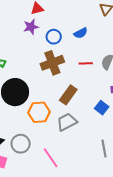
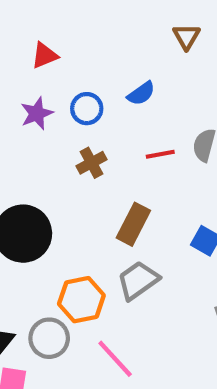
purple star: (31, 27) -> (37, 113), moved
brown cross: (52, 63) -> (91, 163), size x0.6
orange hexagon: (39, 112) -> (81, 300), moved

